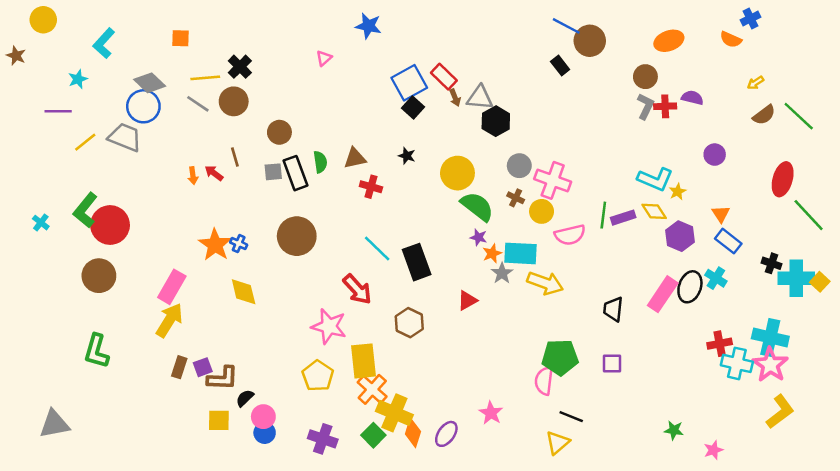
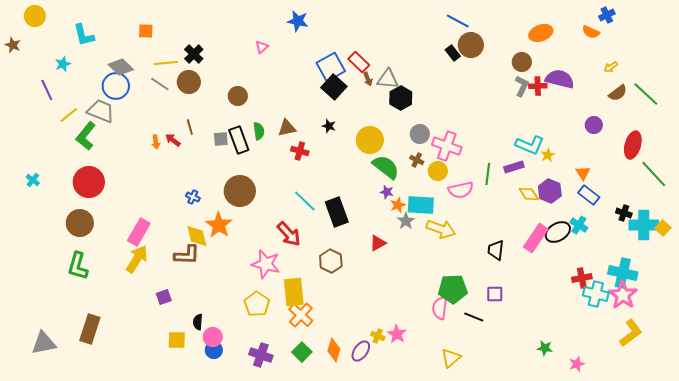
brown circle: (590, 41) -> (471, 45), moved
cyan L-shape: (104, 43) -> (84, 35), turned -55
purple semicircle: (692, 98) -> (560, 79), size x1.6
black square: (413, 108) -> (334, 87), size x1.4
purple line: (58, 111) -> (47, 90), turned 65
brown circle: (279, 132) -> (238, 96), moved
purple circle: (715, 155) -> (594, 125), moved
green L-shape: (85, 210) -> (86, 136), moved
yellow diamond: (654, 211) -> (529, 194), moved
purple rectangle: (623, 218) -> (514, 167), moved
orange star: (215, 245) -> (219, 225), moved
black ellipse: (690, 287) -> (558, 232), turned 40
green L-shape: (96, 351) -> (78, 266), moved
brown rectangle: (179, 367) -> (90, 329), moved, size x1.6
brown L-shape: (223, 378) -> (187, 255), moved
black semicircle: (245, 398) -> (198, 322), turned -42
yellow cross: (394, 413) -> (378, 336), moved, size x0.5
black line: (571, 417) -> (474, 317), moved

